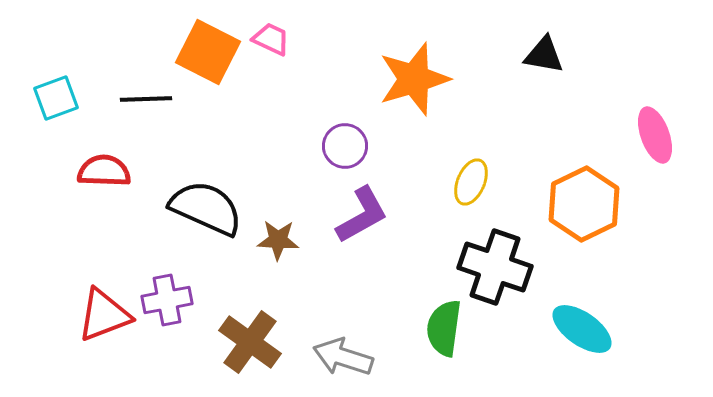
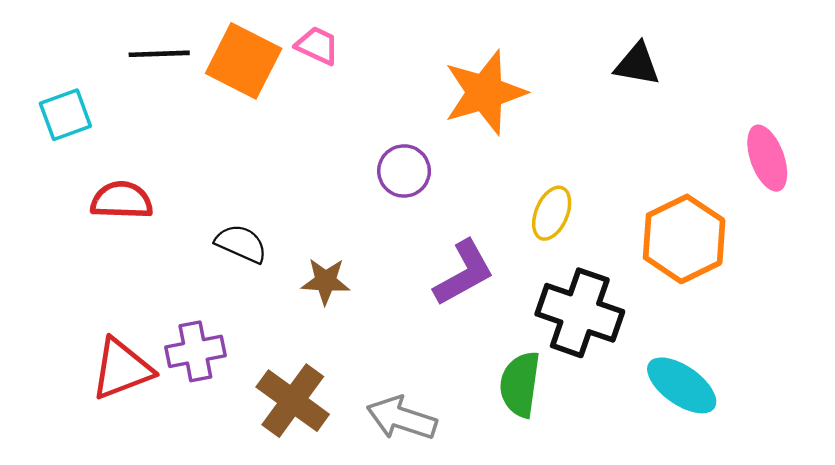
black line: (146, 99) -> (159, 54), moved
black semicircle: (206, 208) -> (241, 244), size x0.6
purple L-shape: (362, 215) -> (464, 273), moved

